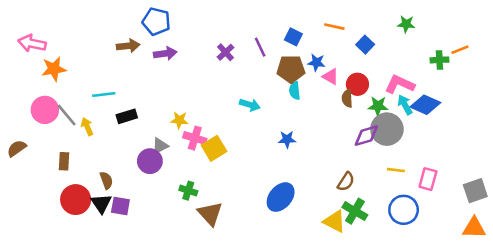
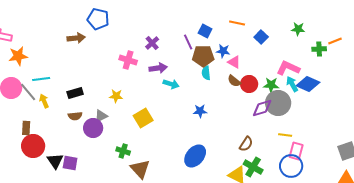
green star: (406, 24) -> (298, 29), moved
purple line: (260, 47) -> (188, 42), moved
purple arrow: (165, 54) -> (158, 68), moved
red circle: (357, 84) -> (249, 84), moved
cyan line: (104, 95) -> (41, 79), moved
brown semicircle: (347, 98) -> (234, 81), moved, turned -48
pink cross: (195, 138) -> (128, 60), moved
pink rectangle: (428, 179) -> (296, 151), moved
brown semicircle: (106, 180) -> (75, 116), moved, turned 104
red circle: (76, 200) -> (33, 146), moved

